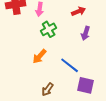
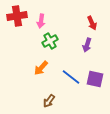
red arrow: (79, 11) -> (92, 23), moved, turned 88
purple square: (86, 85) -> (95, 79), moved

